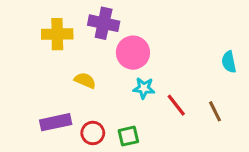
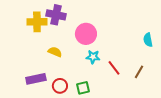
purple cross: (104, 23) -> (56, 15), moved
brown line: (215, 111) -> (139, 72), turned 56

